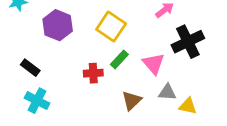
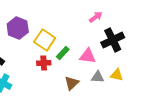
yellow square: (111, 27) -> (45, 40), moved
pink triangle: (154, 64) -> (88, 56), turned -42
yellow triangle: (188, 106) -> (117, 75), moved

